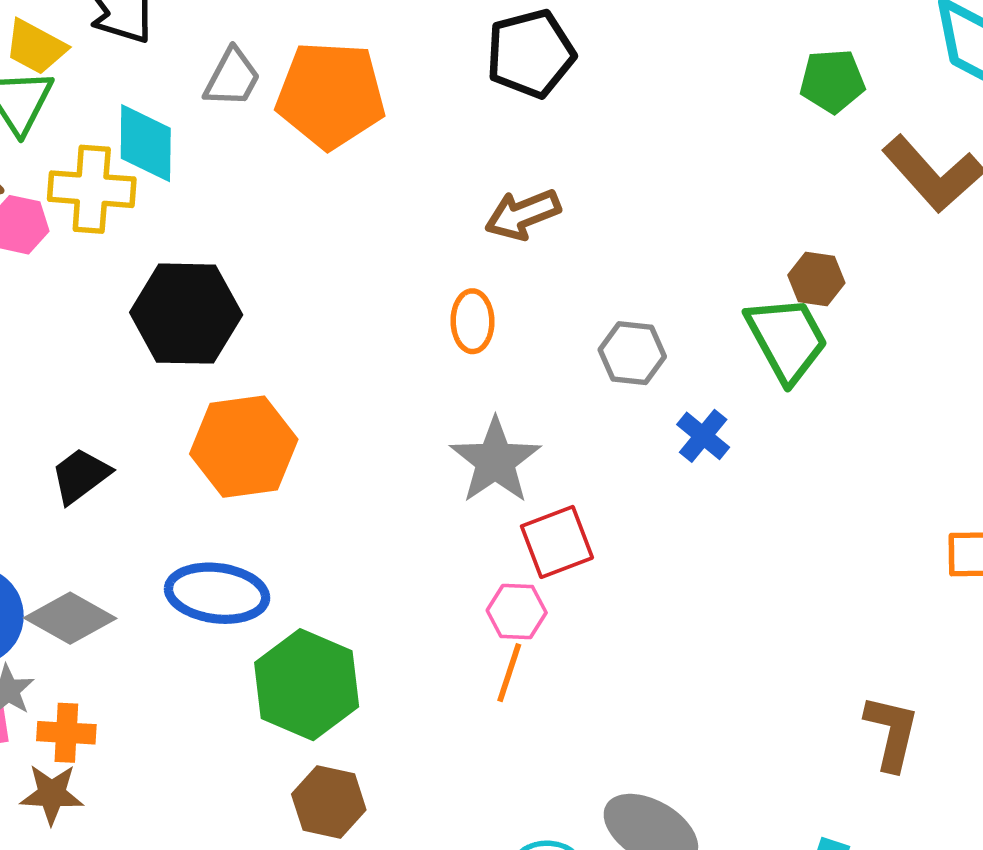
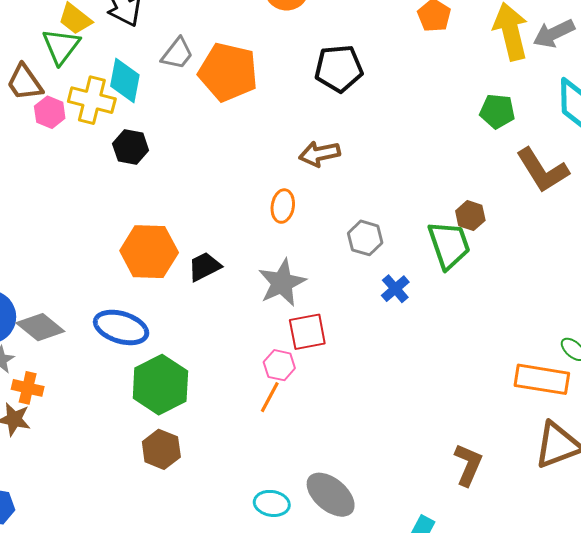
black hexagon: (186, 314) -> (131, 147), moved, size x0.6
black trapezoid: (80, 476) -> (204, 267), moved

